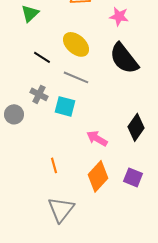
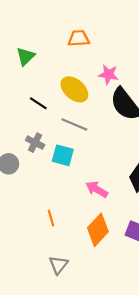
pink star: (119, 16) -> (108, 74), moved
gray triangle: (61, 209) -> (58, 265), size x0.7

